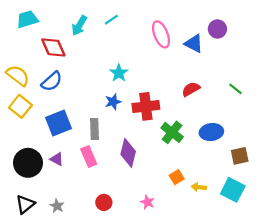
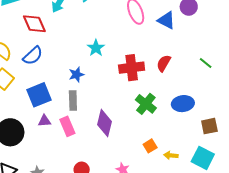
red semicircle: (191, 89) -> (164, 63), turned -30
blue star: (113, 102) -> (76, 75), moved
red cross: (146, 106) -> (132, 68), moved
purple triangle: (57, 159) -> (45, 121), moved, turned -32

